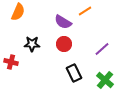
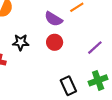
black rectangle: (74, 73) -> (68, 86), moved
green cross: (105, 80) -> (98, 80), turned 30

